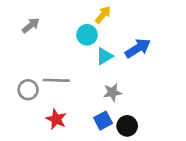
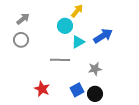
gray line: (56, 80) -> (60, 60), moved
gray circle: (28, 90) -> (21, 40), moved
gray star: (112, 92) -> (95, 69), moved

